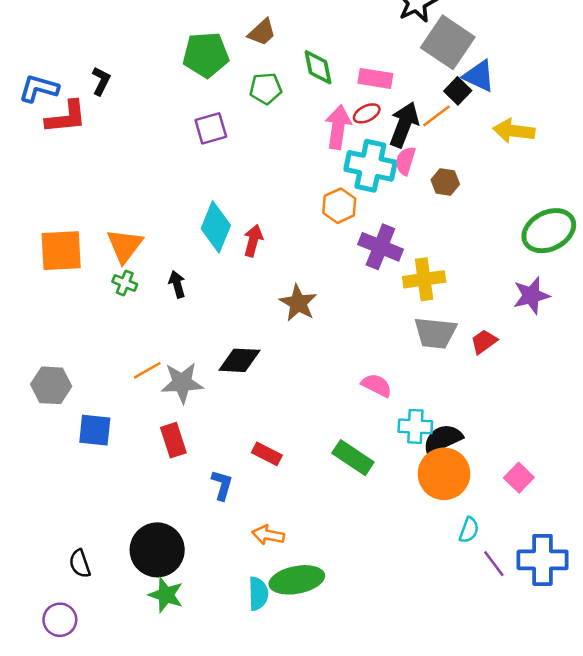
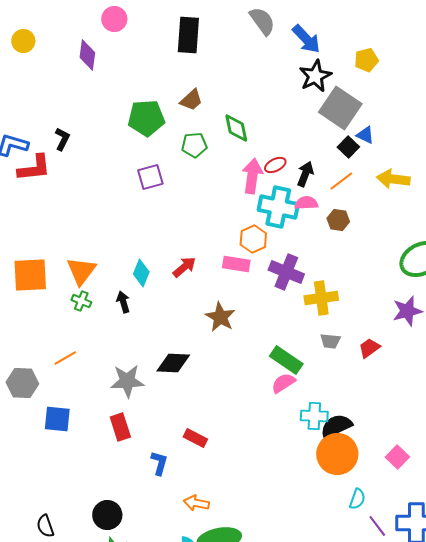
blue triangle: (479, 76) -> (365, 135), size x0.7
pink rectangle: (375, 78) -> (236, 264), moved
orange line: (437, 116) -> (341, 181), moved
black arrow: (404, 125) -> (305, 174), size x0.7
pink semicircle: (405, 161) -> (306, 203), turned 70
cyan diamond: (216, 227) -> (141, 273), moved, size x0.7
red arrow: (253, 241) -> (184, 267), turned 35
gray trapezoid: (435, 333) -> (330, 341), size x0.6
orange line: (147, 370) -> (65, 358), moved
pink semicircle: (377, 385) -> (283, 383), turned -60
green rectangle: (353, 458) -> (286, 360), moved
black circle: (157, 550) -> (107, 515), size x0.7

